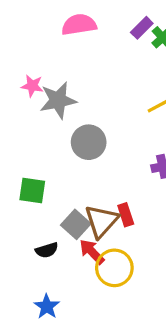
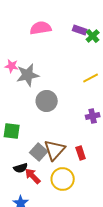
purple rectangle: (142, 28) -> (80, 30), turned 64
red rectangle: (126, 215) -> (81, 153), moved
red arrow: (92, 252) -> (33, 176), moved

